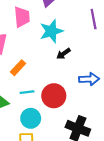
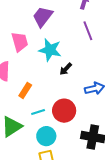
cyan star: (51, 31) -> (50, 50), turned -30

